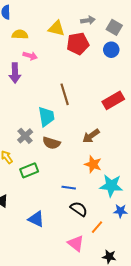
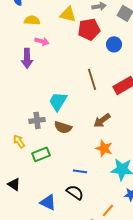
blue circle: (111, 50) -> (114, 44), moved
brown line: (65, 94) -> (92, 79), moved
cyan trapezoid: (46, 117) -> (58, 101), turned -140
gray cross: (25, 136) -> (37, 120), turned 35
black semicircle: (79, 209) -> (75, 192), moved

